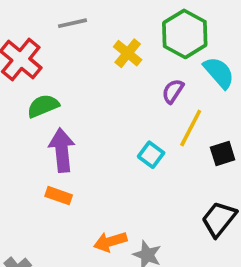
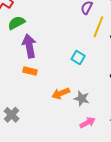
cyan square: (151, 155) -> (78, 57), moved

